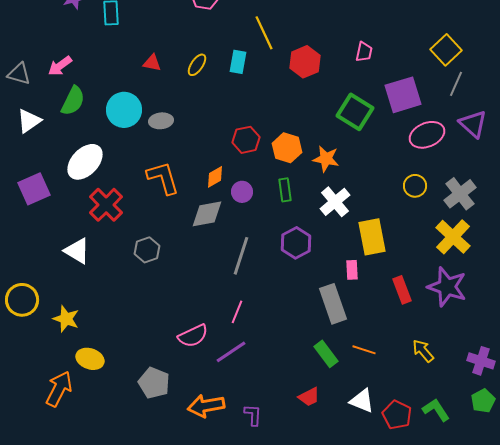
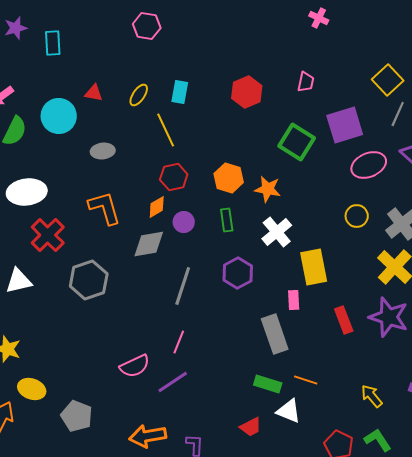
yellow line: (264, 33) -> (166, 130), moved
cyan circle: (124, 110) -> (59, 116), moved
red hexagon: (246, 140) -> (174, 177), moved
white ellipse: (85, 162) -> (27, 192), turned 39
gray hexagon: (147, 250) -> (89, 280), size x1.5
white triangle: (77, 251) -> (19, 281), turned -44
yellow arrow: (423, 351) -> (372, 396), moved
green rectangle: (326, 354) -> (268, 384), turned -36
gray pentagon: (154, 383) -> (77, 416), moved
white triangle: (362, 401) -> (289, 411), moved

